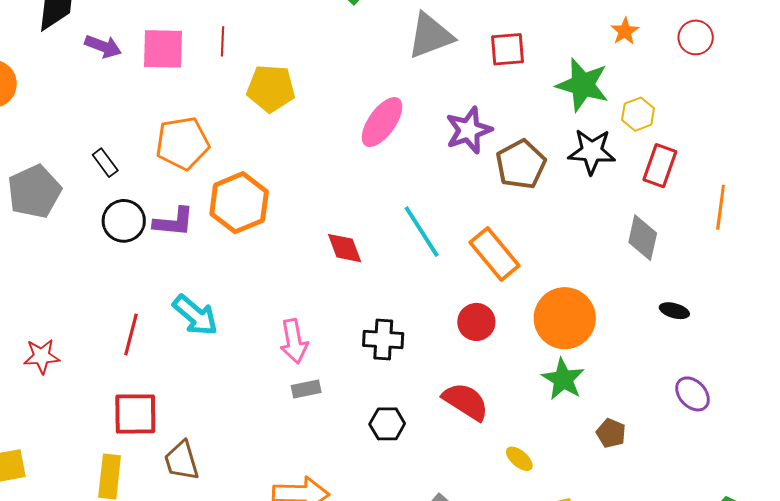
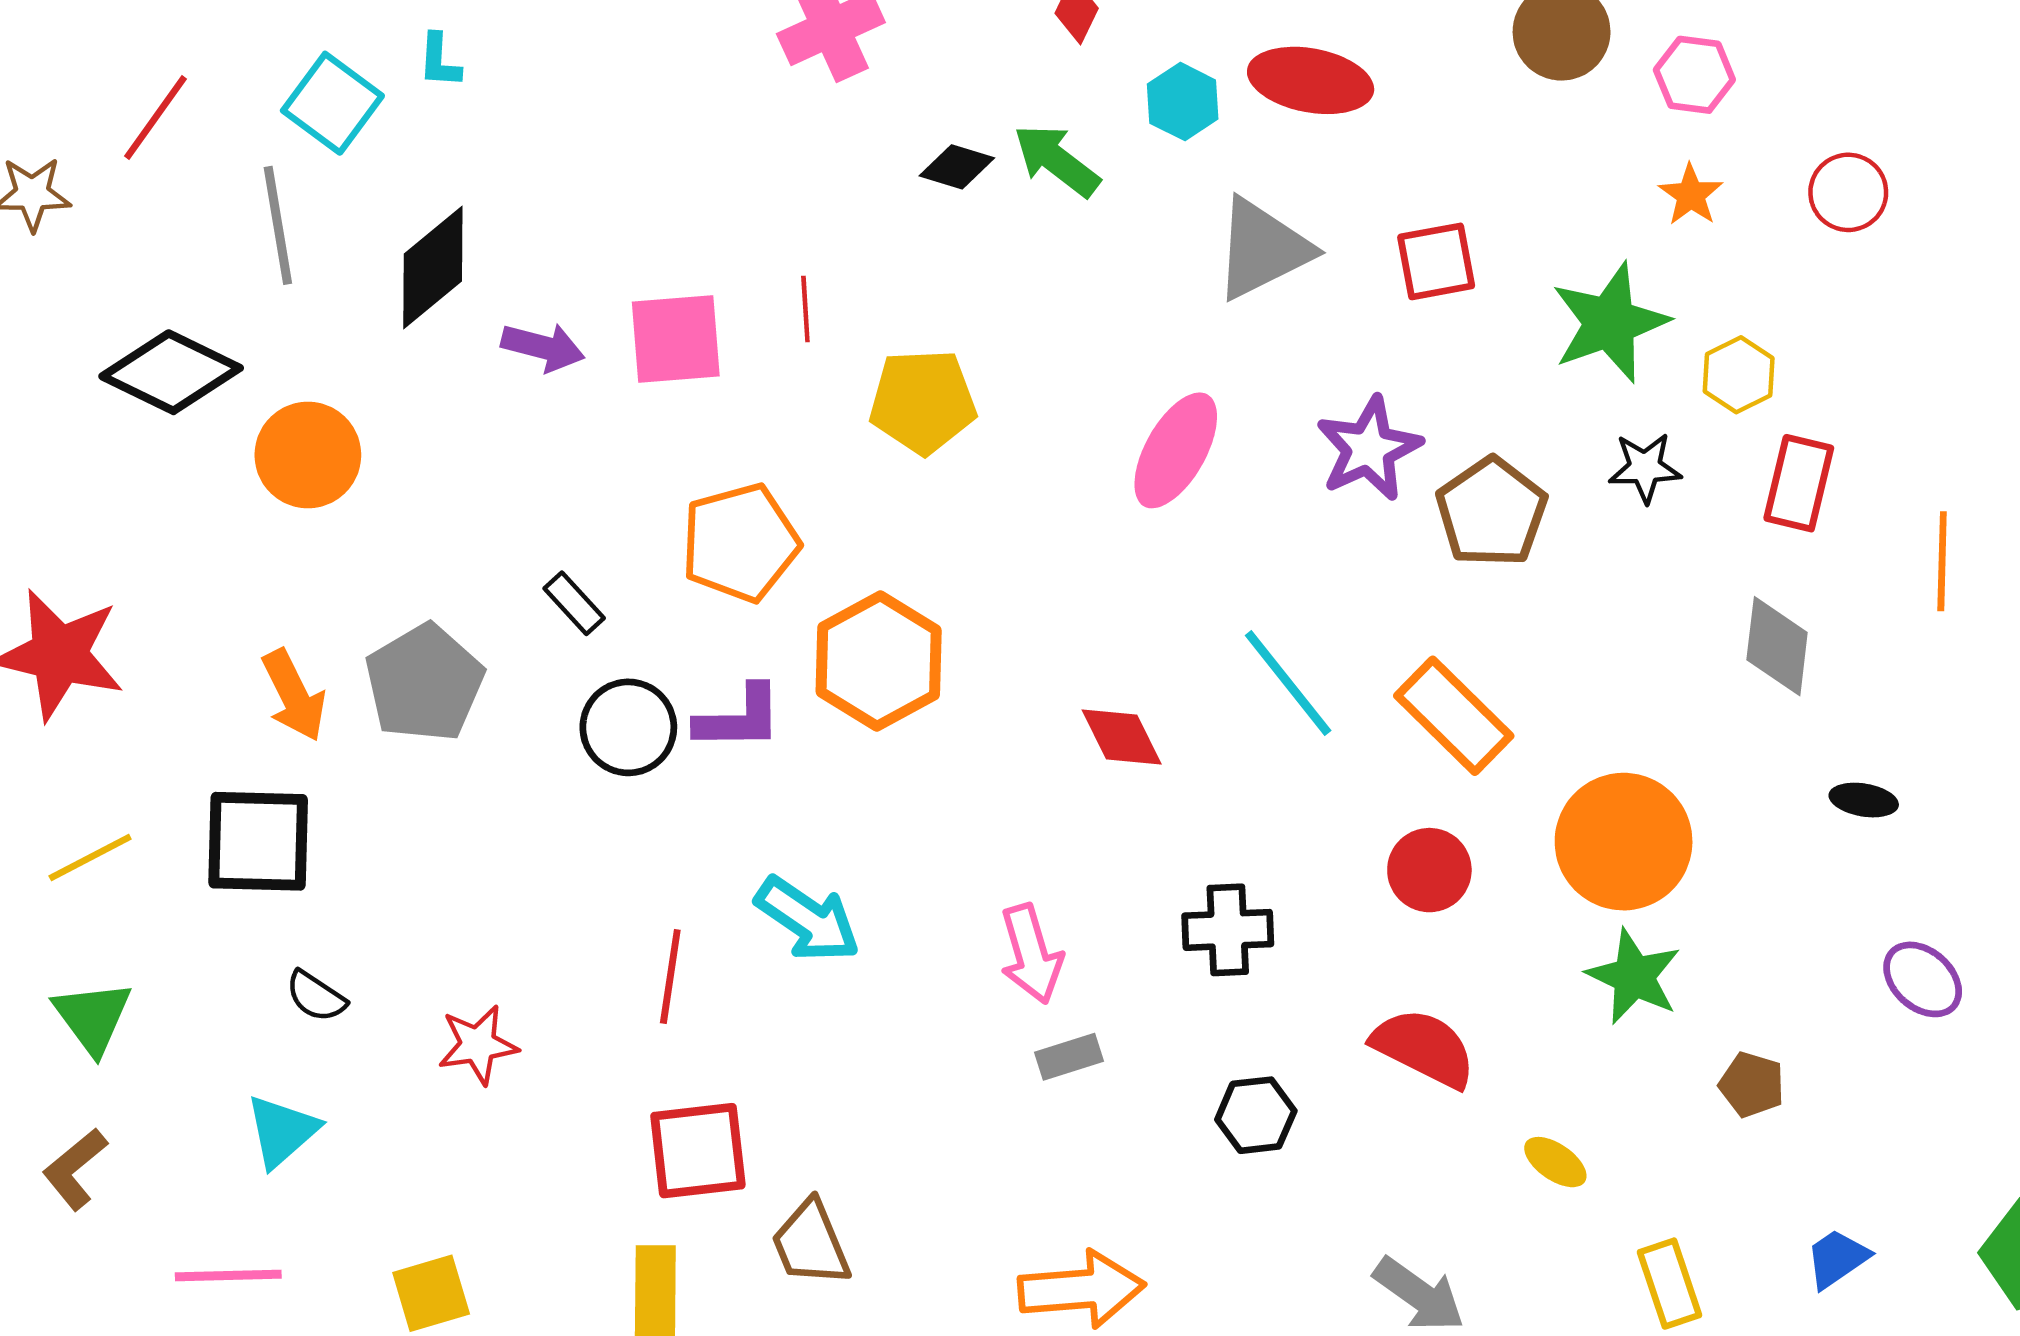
green star: (583, 85) -> (1610, 323), turned -30
black star: (592, 152) -> (1645, 468), size x0.7

